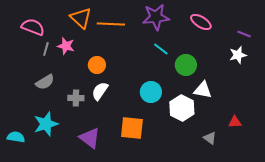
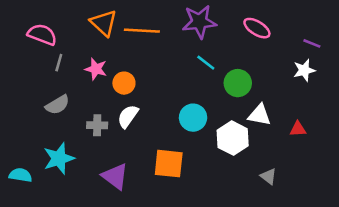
pink star: (66, 46) -> (96, 69), moved
red triangle: (235, 122) -> (298, 129), moved

